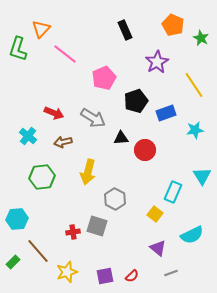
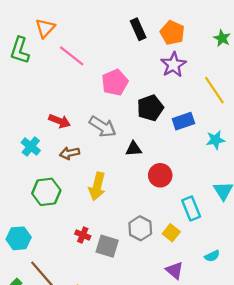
orange pentagon: (173, 25) -> (172, 33), moved
red circle: (145, 150) -> (160, 175), moved
cyan rectangle: (173, 192) -> (191, 208), turned -45
gray hexagon: (115, 199) -> (140, 228), moved
red cross: (73, 232) -> (83, 235), moved, turned 32
cyan semicircle: (192, 235) -> (212, 256), size x0.6

